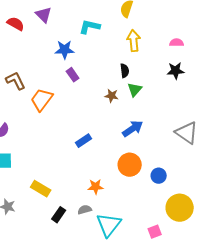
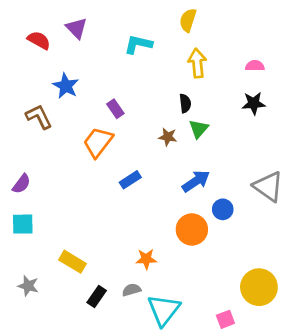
blue star: (65, 50) -> (66, 86), moved, turned 30
orange trapezoid: (42, 100) -> (98, 142), moved
blue rectangle: (84, 141) -> (130, 180), moved
blue circle: (159, 176) -> (223, 209), moved

